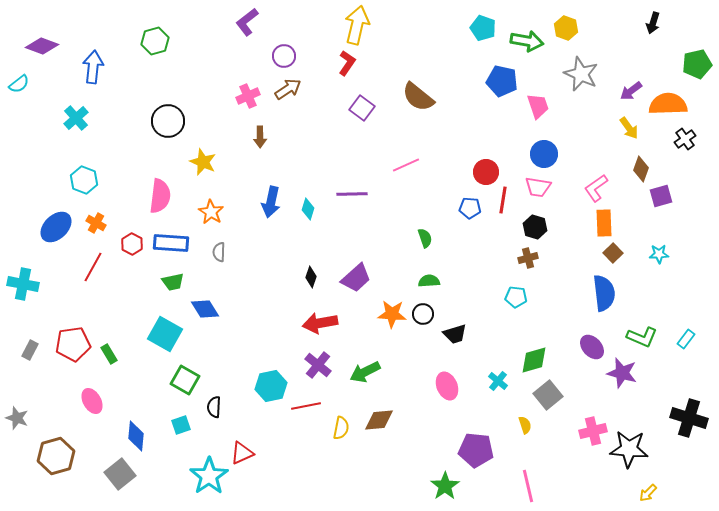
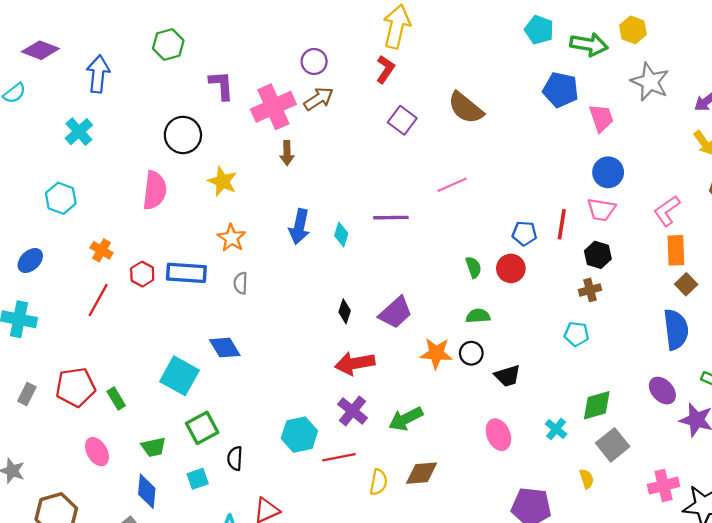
purple L-shape: (247, 22) -> (221, 85), moved, turned 124
pink cross: (248, 96) -> (273, 107), size x1.6
red circle: (486, 172) -> (511, 268), moved
cyan hexagon: (84, 180) -> (61, 198), moved
pink semicircle: (160, 196) -> (155, 190), moved
blue ellipse: (56, 227) -> (30, 261), moved, size x0.7
green trapezoid: (173, 282) -> (154, 447), moved
green square: (185, 380) -> (202, 428), turned 32

